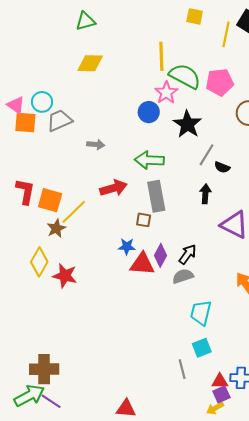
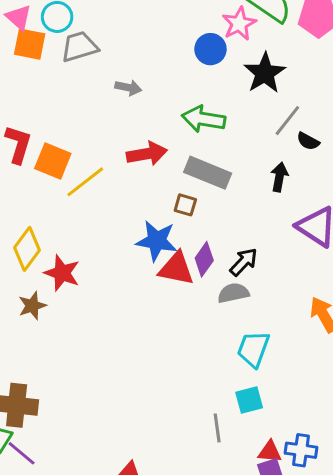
gray rectangle: (156, 196) -> (208, 173), turned -64
brown star: (56, 228) -> (32, 306), moved
blue star: (127, 246) -> (157, 241), size x1.6

